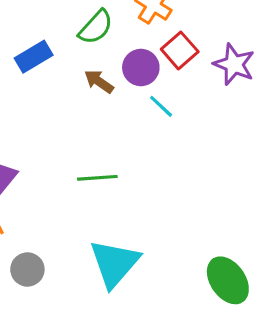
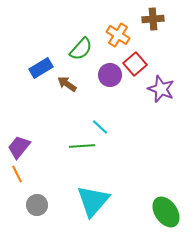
purple star: (234, 64) -> (161, 89), moved
brown arrow: (99, 81) -> (67, 84), moved
cyan line: (161, 106) -> (100, 127), moved

